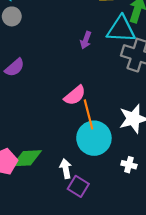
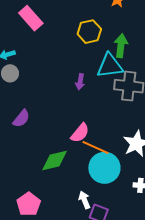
orange line: (89, 114) -> (95, 148), turned -40
green diamond: (27, 158) -> (55, 161), moved

